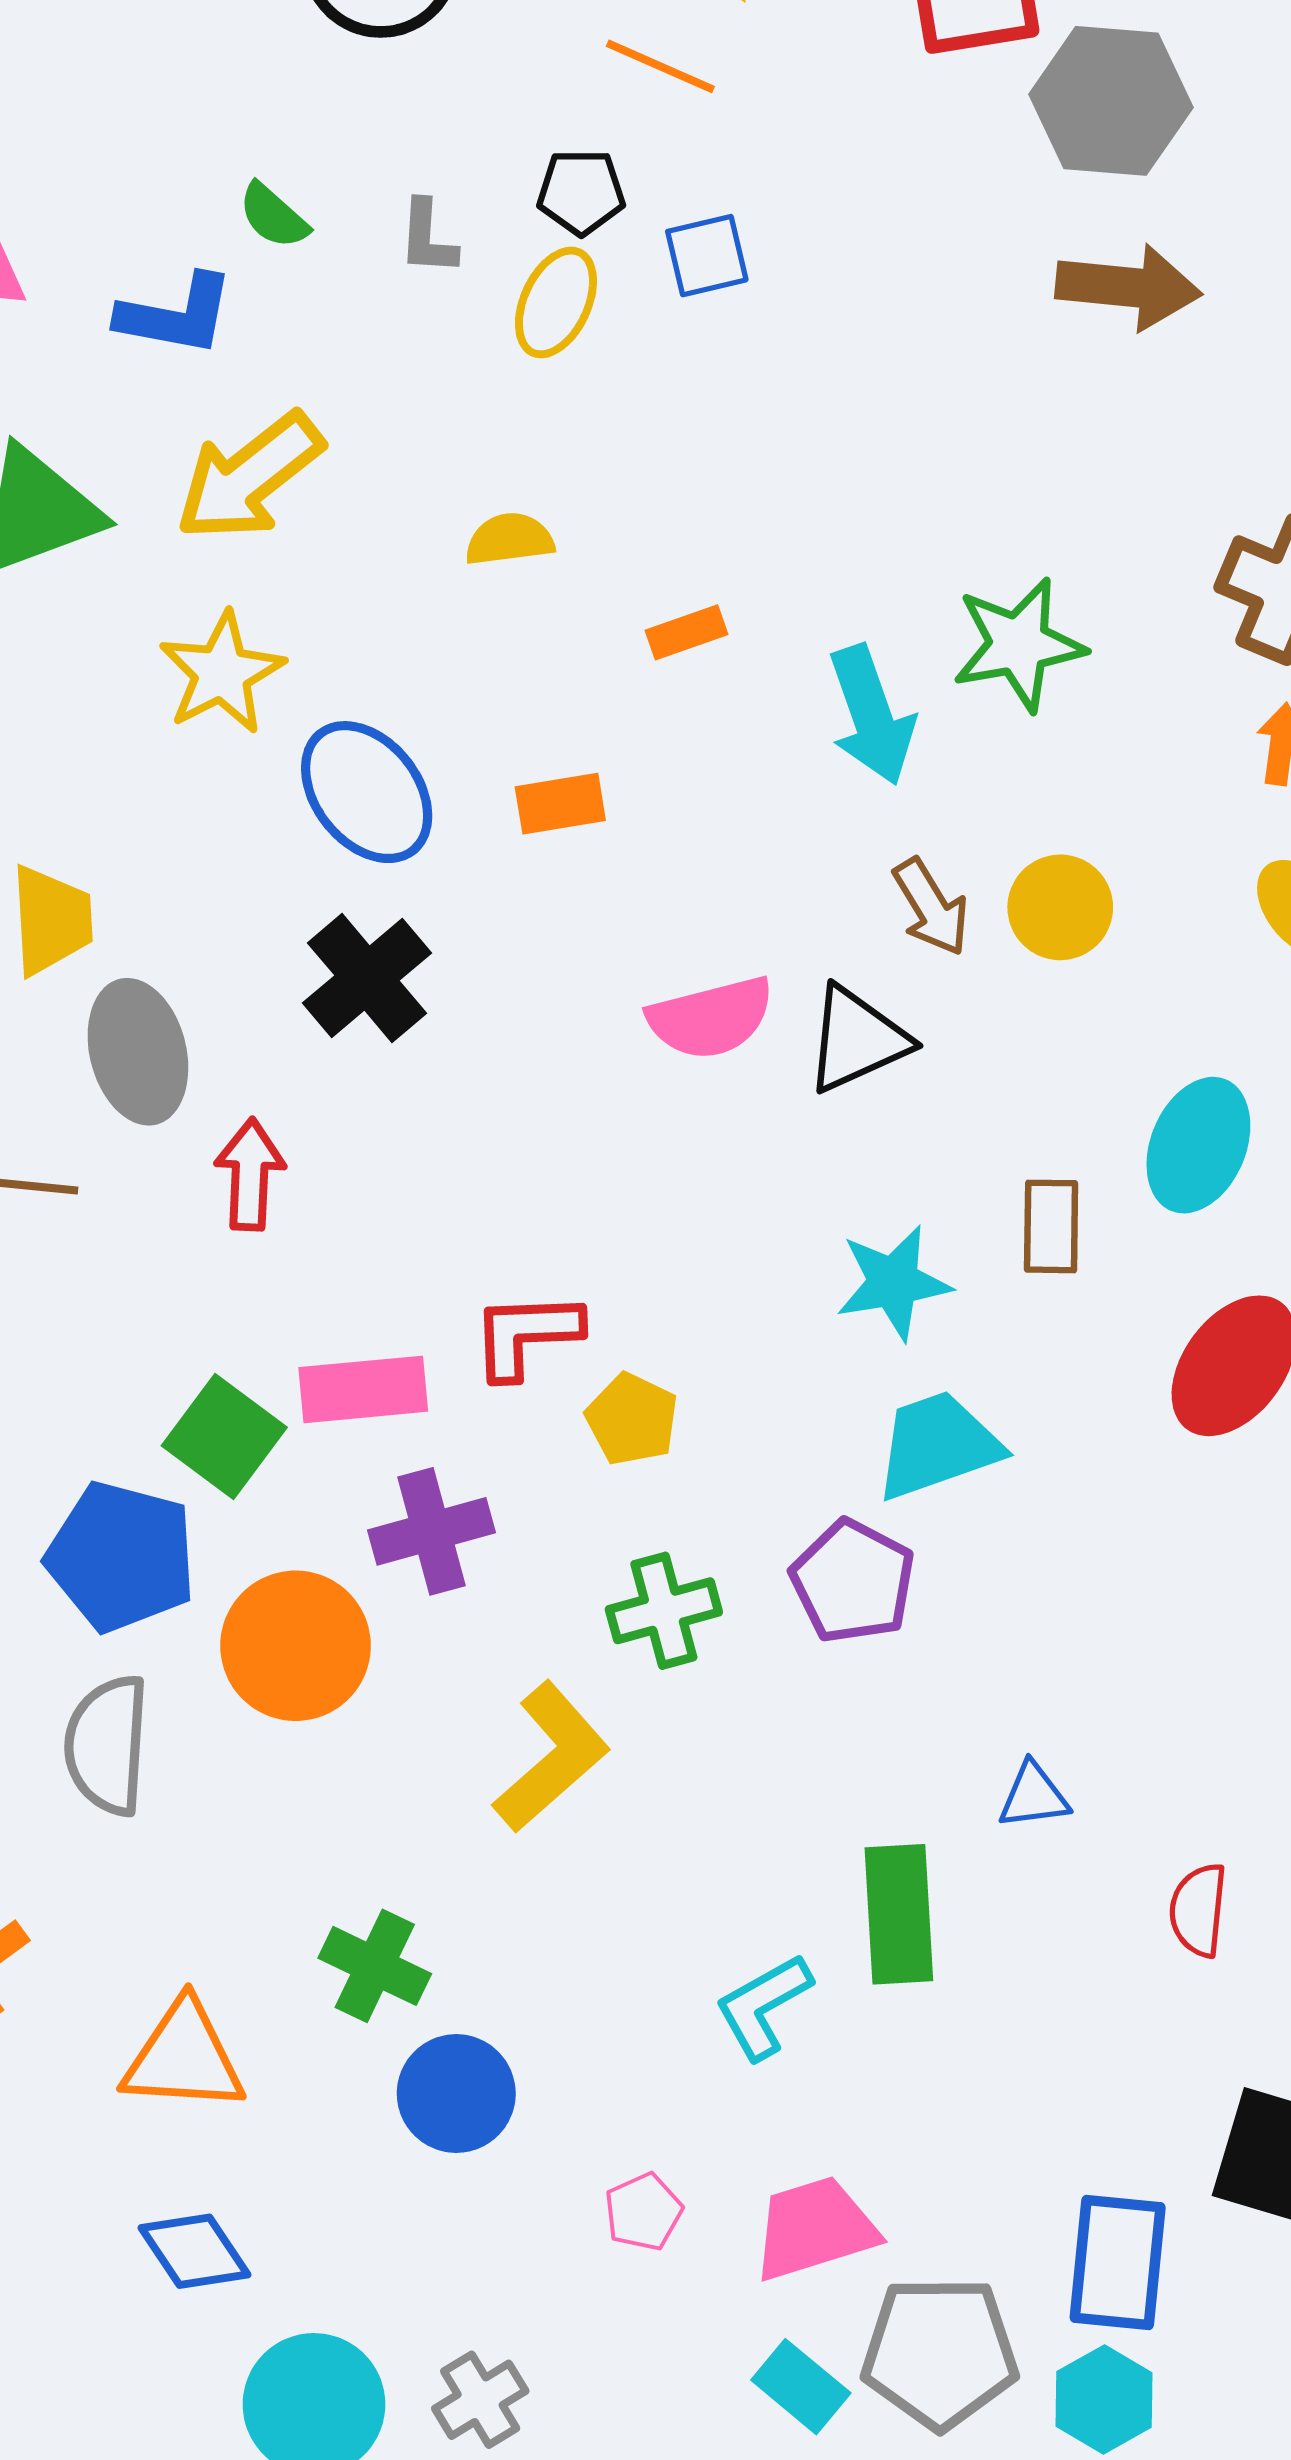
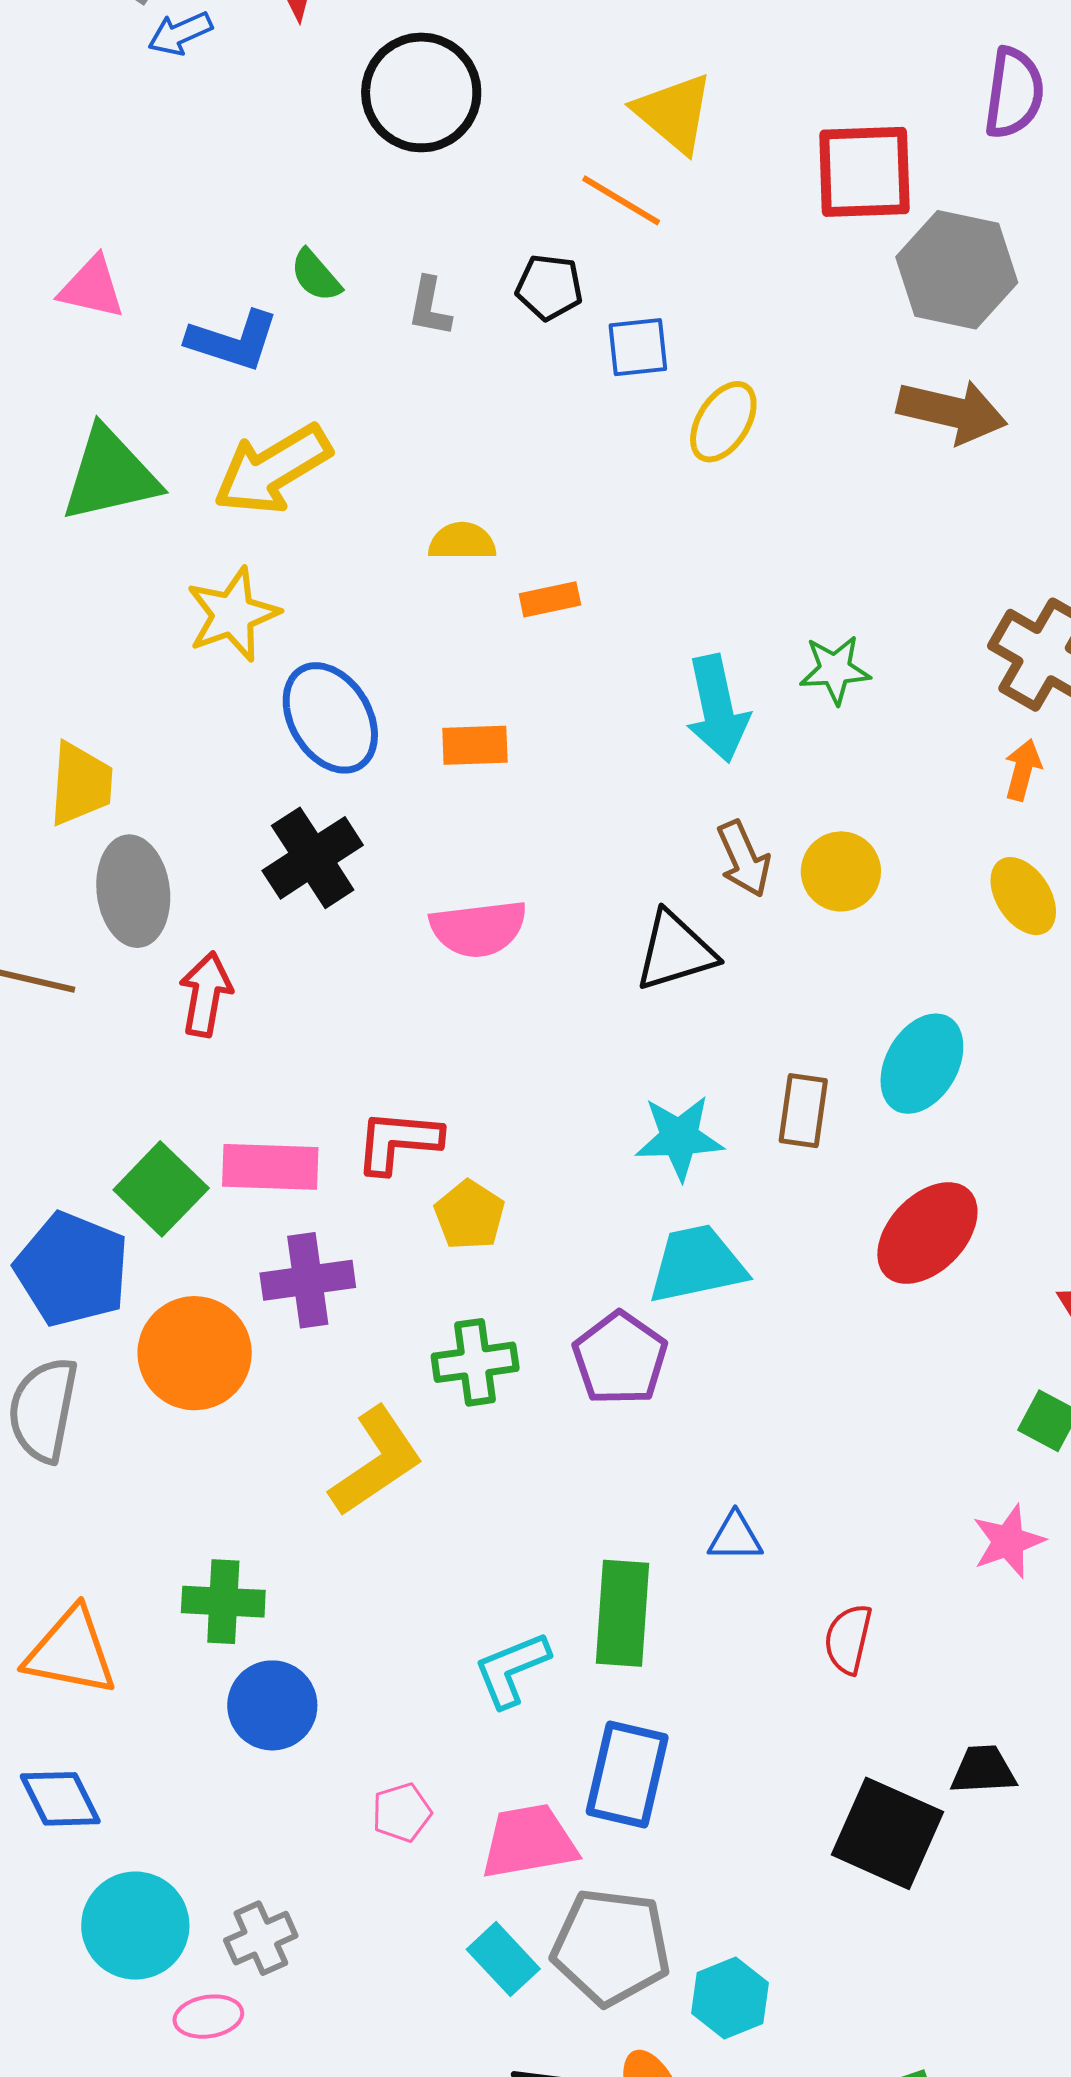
yellow ellipse: (556, 302) -> (723, 422), moved
orange rectangle: (686, 632) -> (550, 599), moved
green star: (1019, 644) -> (835, 670), size x0.7
pink semicircle: (711, 1018) -> (478, 929), moved
green cross: (375, 1966) -> (223, 1602), turned -30
blue rectangle: (1118, 2262) -> (627, 1774), moved

